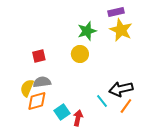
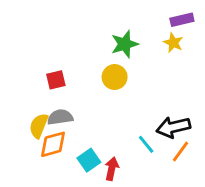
purple rectangle: (116, 12) -> (182, 20), moved
yellow star: (121, 30) -> (173, 43), size x0.6

